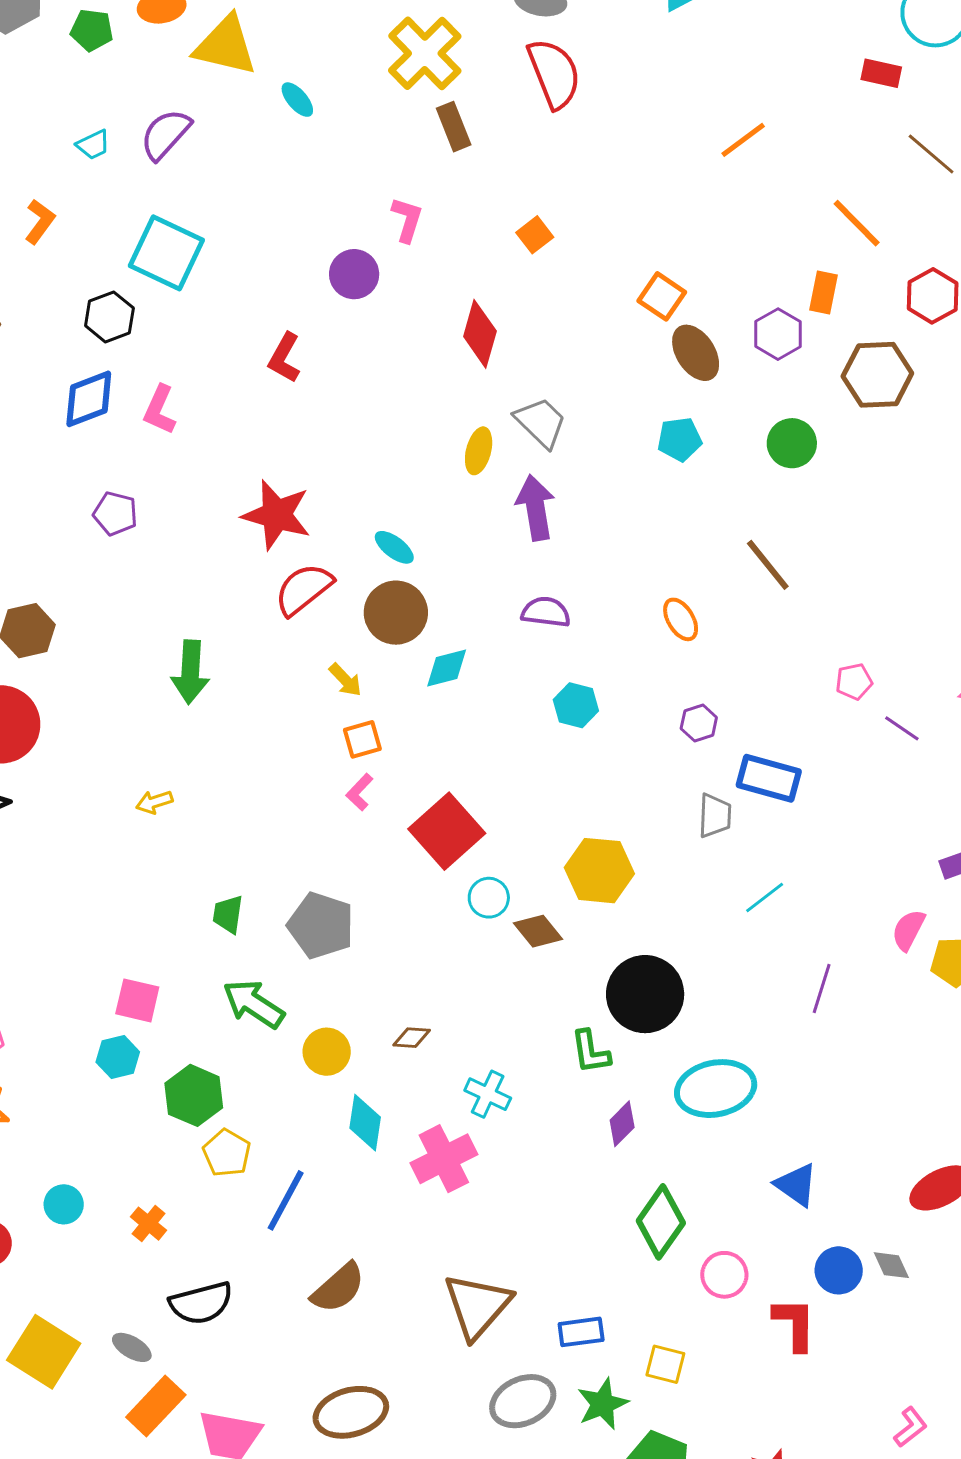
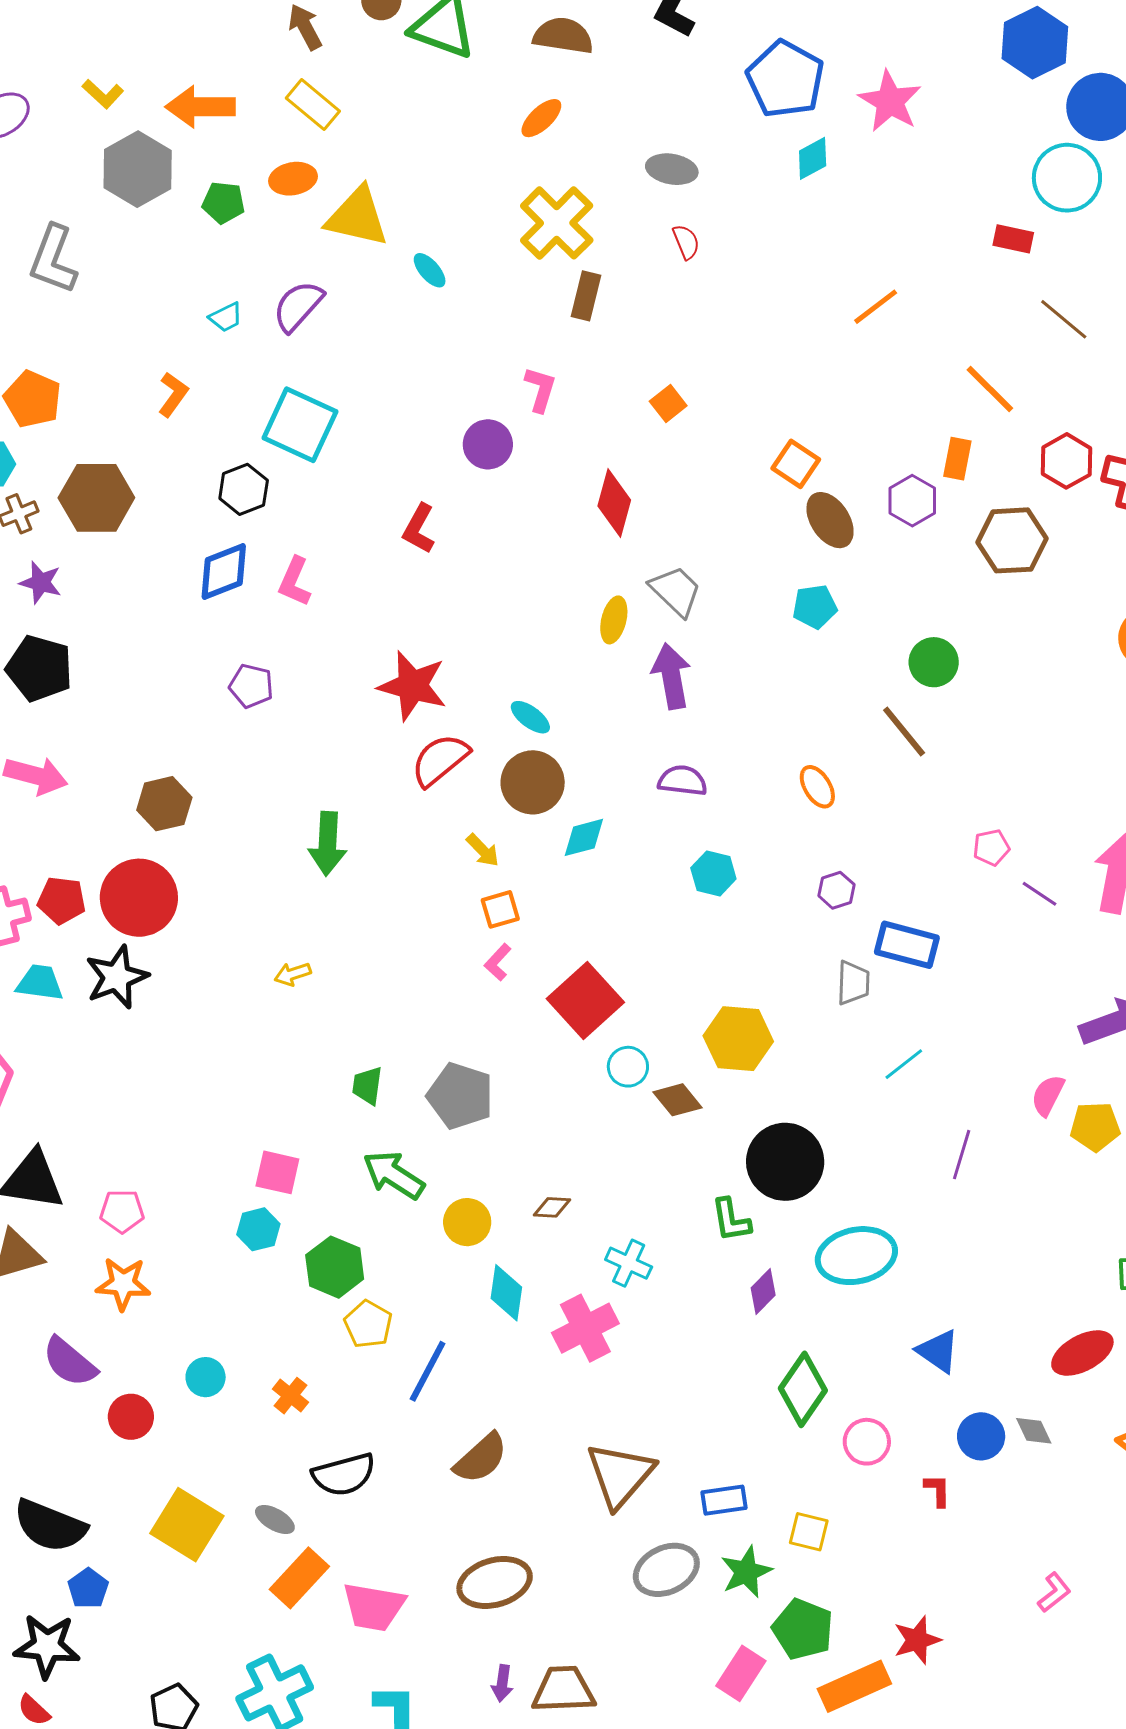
red semicircle: (554, 73) -> (686, 242), size x0.5
brown rectangle: (454, 127) -> (586, 296), turned 36
green circle: (792, 443) -> (934, 662), moved
red L-shape: (795, 1324) -> (937, 1490), size x0.6

